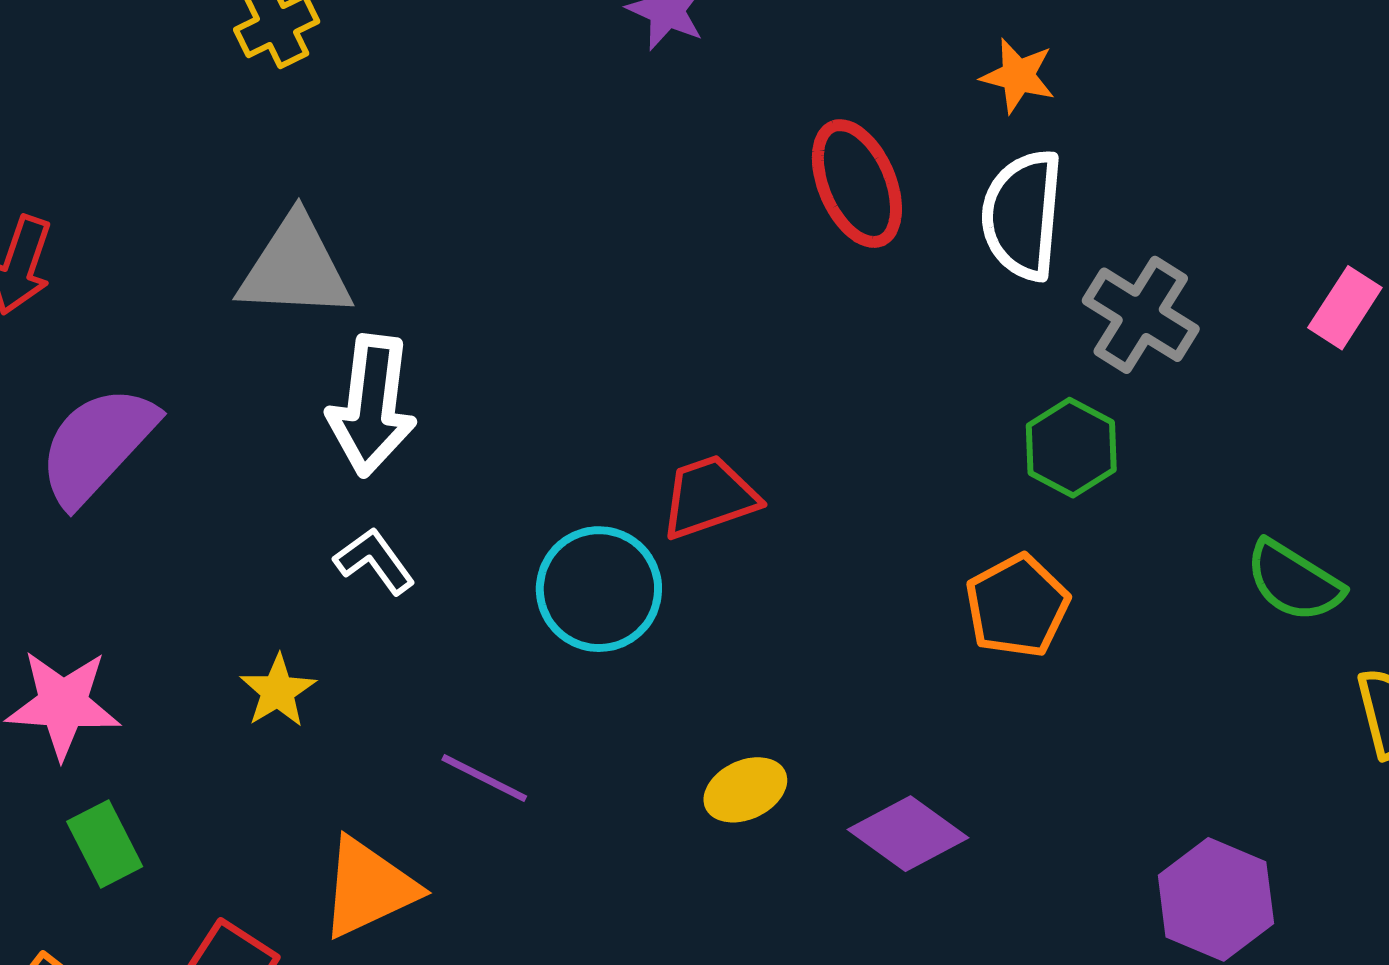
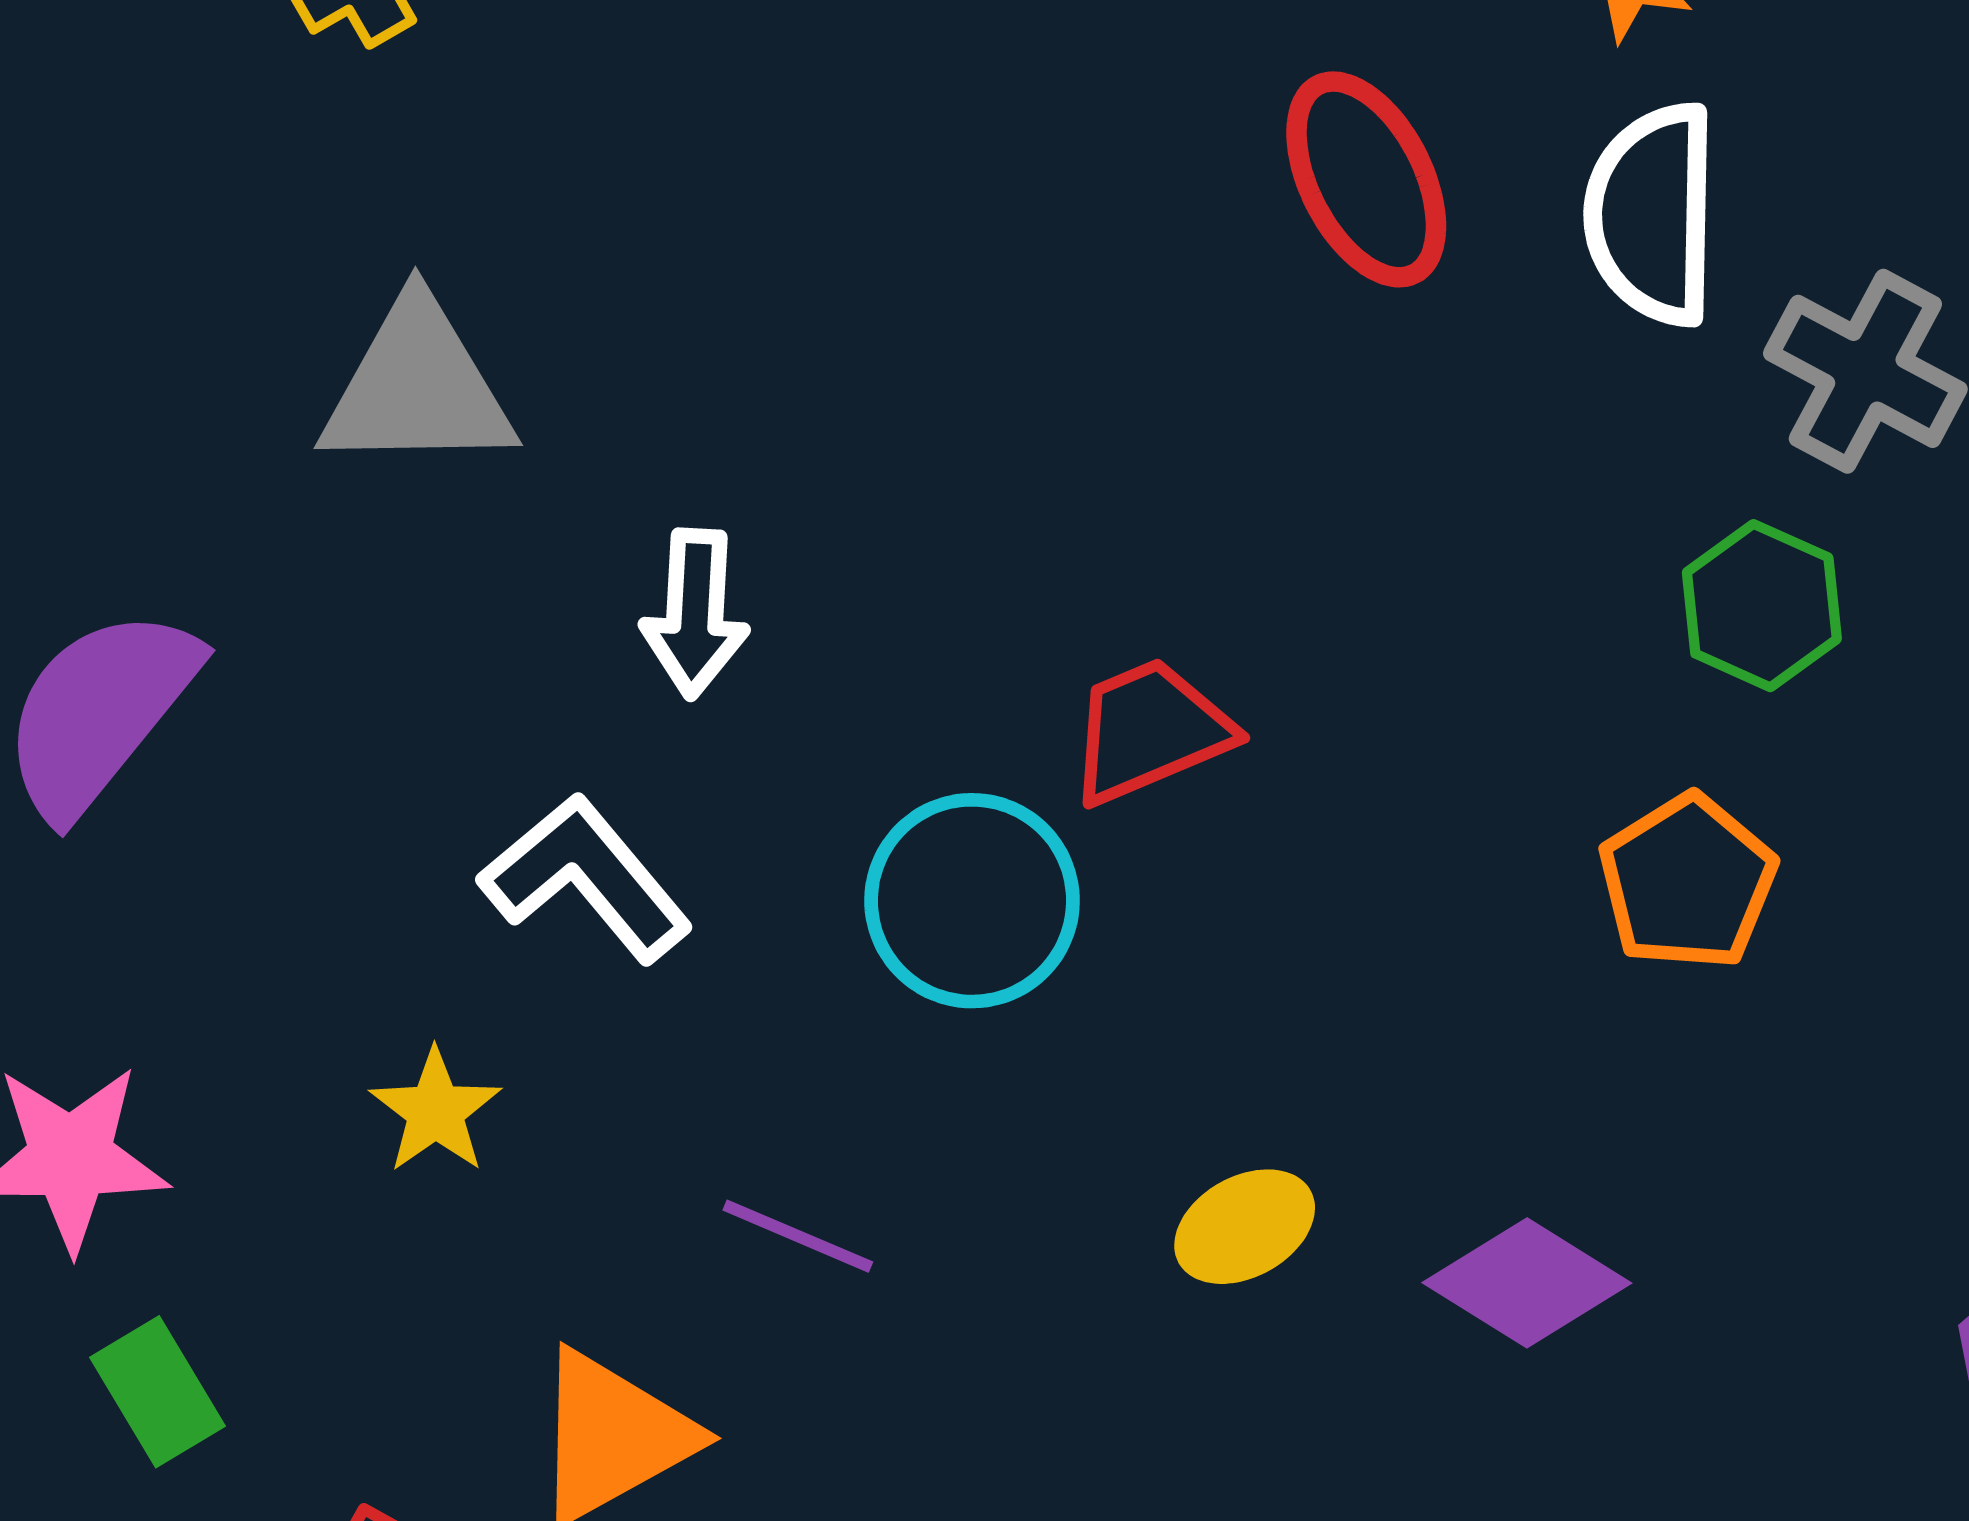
white arrow: (372, 406) -> (695, 613), moved, size x0.7
white L-shape: (375, 561) -> (586, 878), size x1.5

